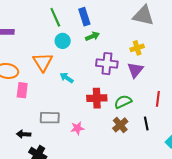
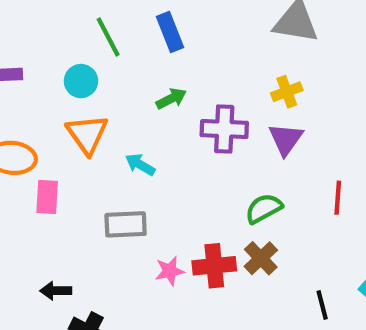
green arrow: (92, 36) -> (171, 99), moved
cyan circle: (63, 41) -> (81, 81), moved
red cross: (97, 98) -> (214, 266), moved
gray rectangle: (50, 118) -> (126, 224), moved
black line: (146, 124) -> (322, 305), moved

